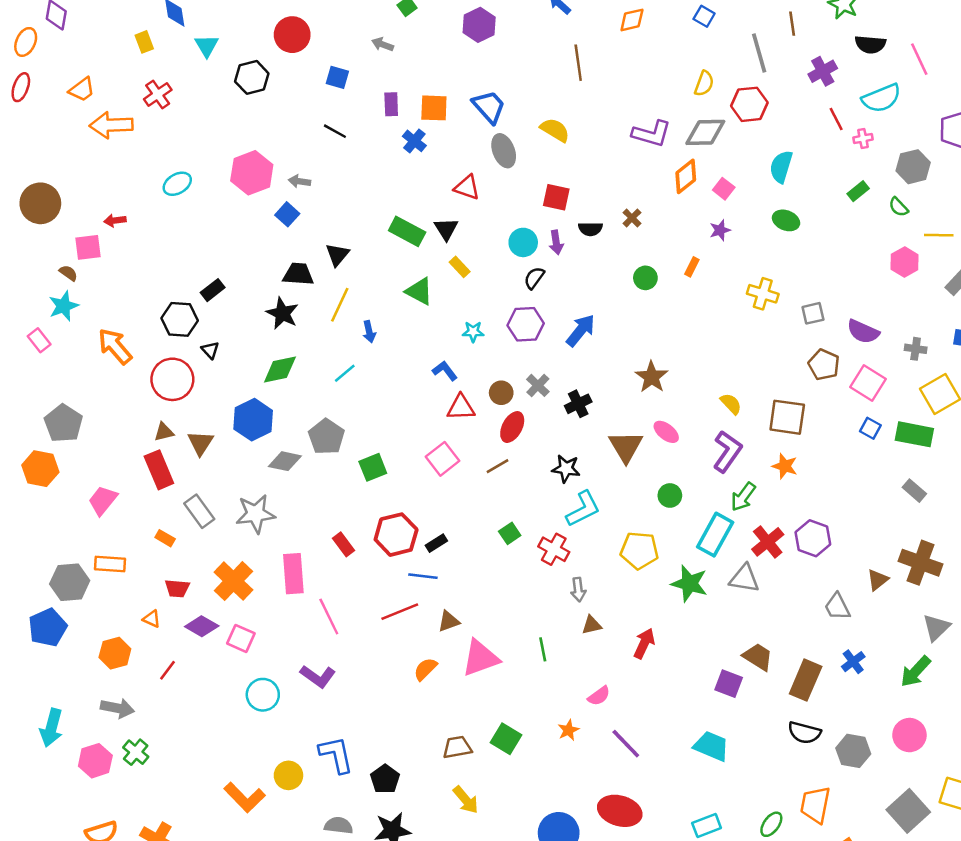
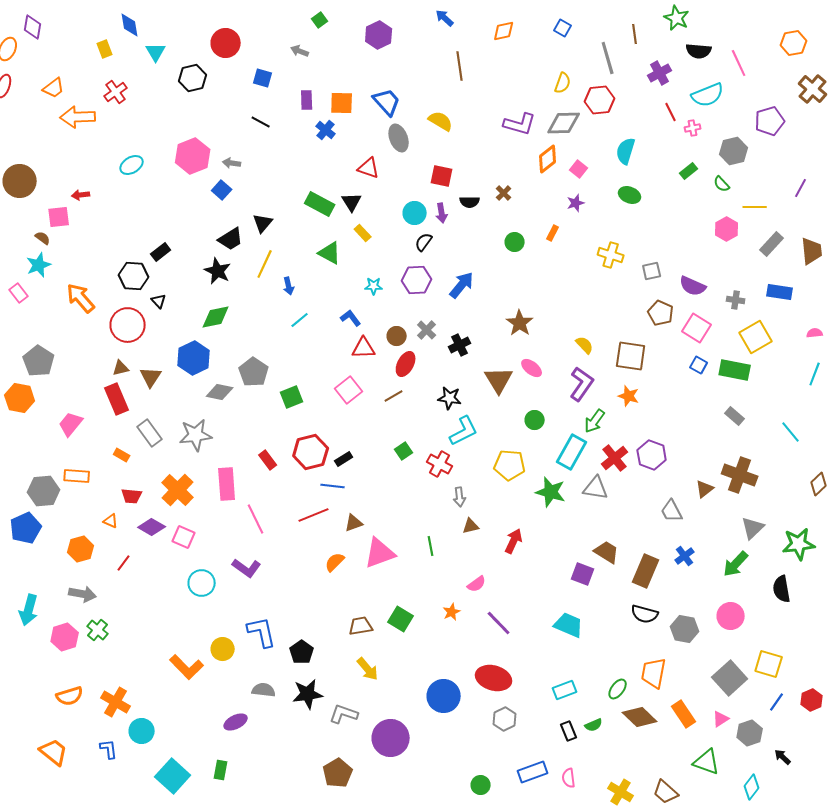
black trapezoid: (298, 274) -> (231, 239), turned 144
cyan line: (345, 373) -> (300, 320), moved

